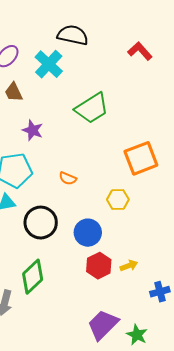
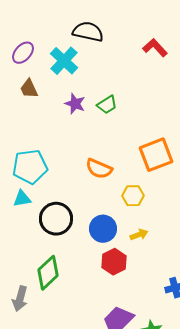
green trapezoid: (92, 108) -> (107, 105), size x0.6
purple star: (33, 130) -> (75, 104), moved
orange semicircle: (68, 178) -> (99, 169), moved, size x1.5
yellow arrow: (129, 266) -> (139, 235), moved

